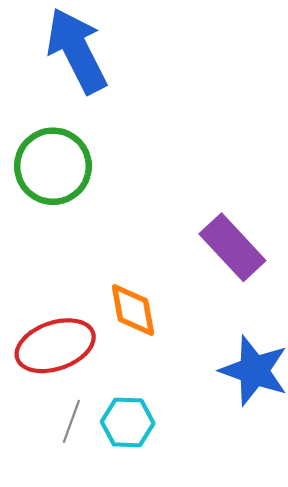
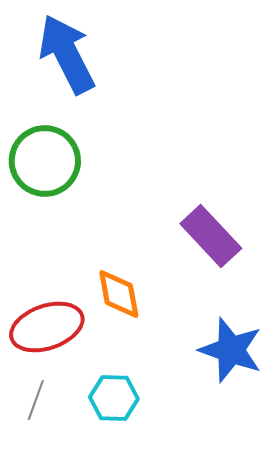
gray line: (71, 421) -> (36, 400), moved

